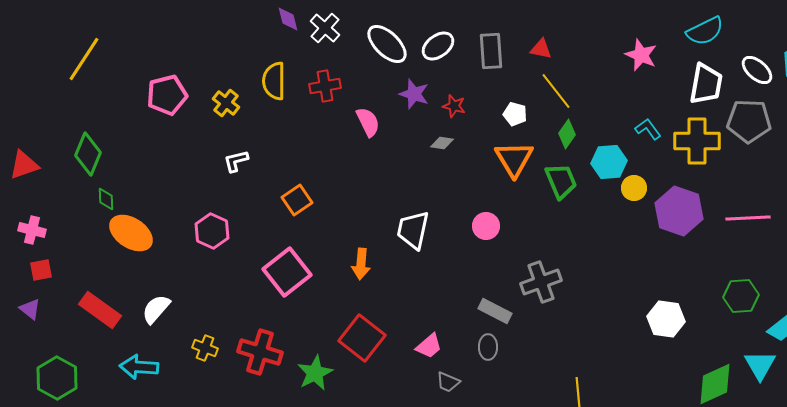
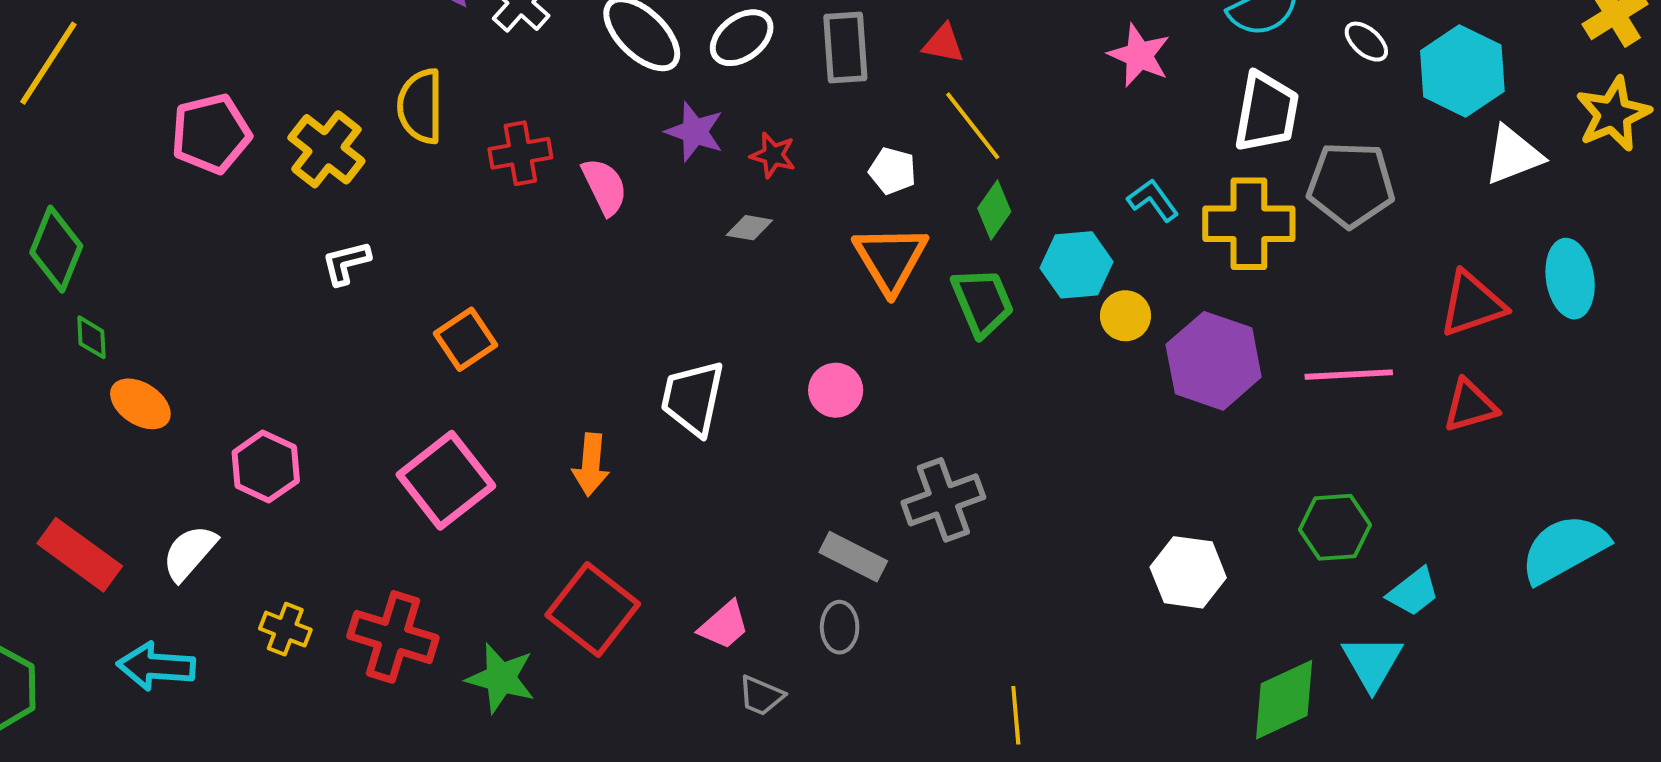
white ellipse: (757, 70) -> (1366, 42), moved, size x0.7
red cross: (325, 86) -> (520, 153), moved
yellow cross: (226, 103) -> (326, 149), size x1.4
pink hexagon: (212, 231) -> (266, 467), moved
orange ellipse: (131, 233) -> (140, 404), size x0.7
green star: (315, 373) -> (501, 678), turned -30

